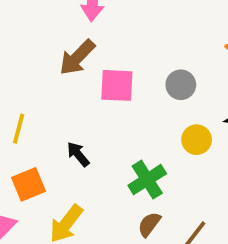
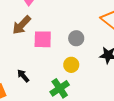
yellow circle: (197, 140) -> (71, 65), moved

